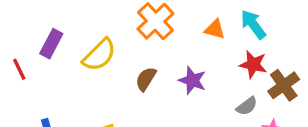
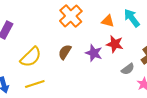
yellow semicircle: (99, 55) -> (31, 57), moved
red star: (253, 64) -> (115, 44), moved

